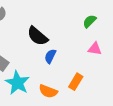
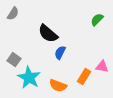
pink triangle: (95, 49) -> (102, 67), moved

